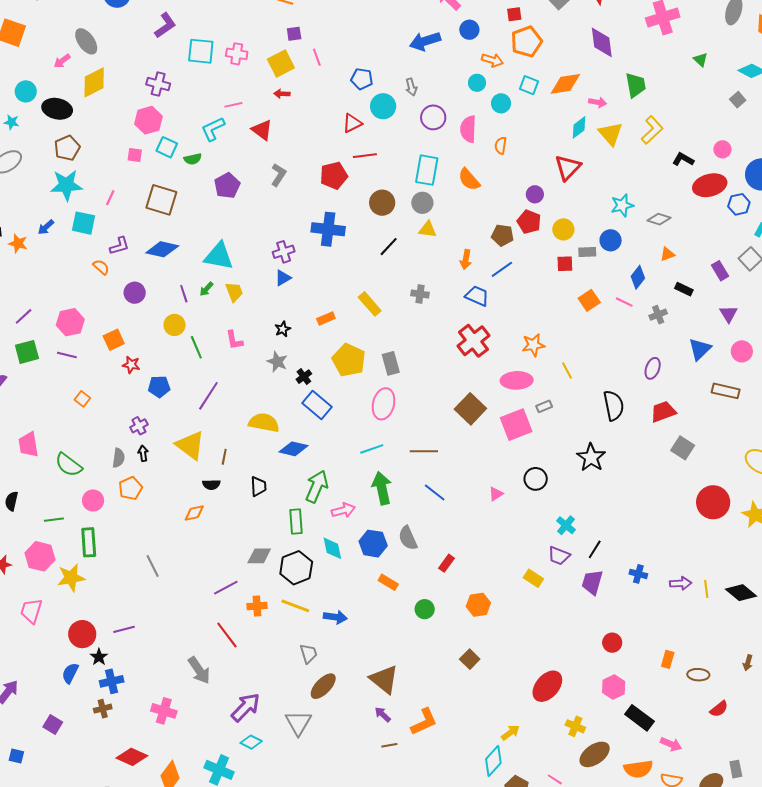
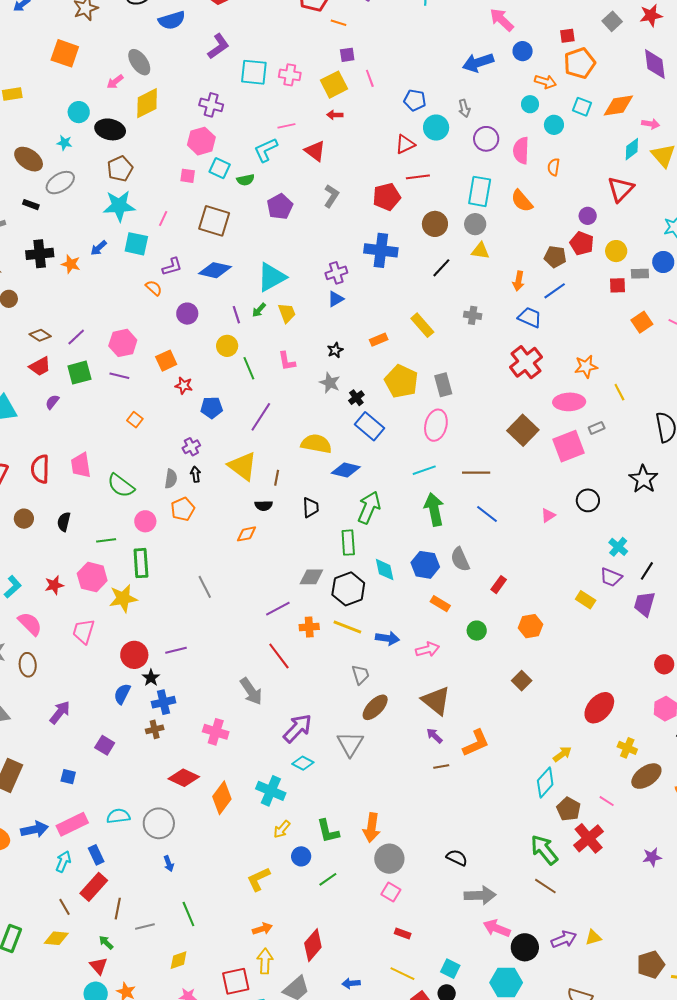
cyan triangle: (219, 256) -> (272, 277), turned -40
pink arrow: (343, 510) -> (427, 649), moved

